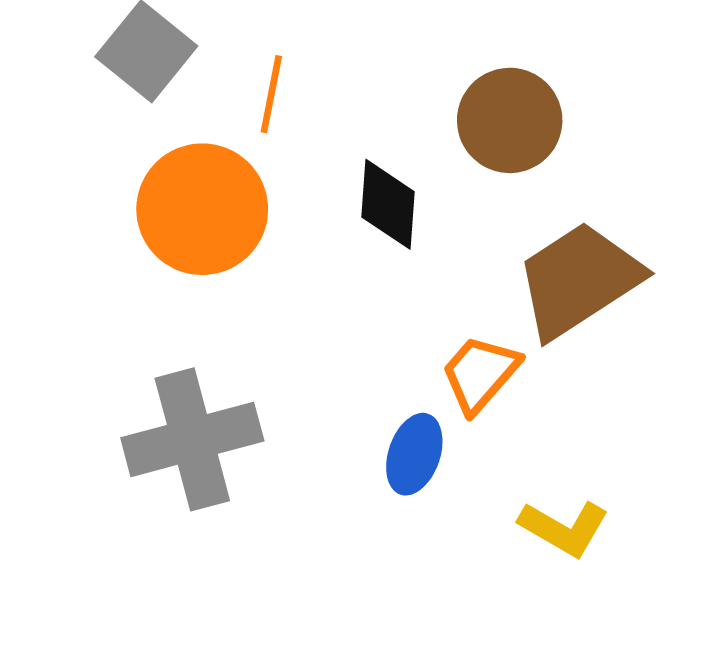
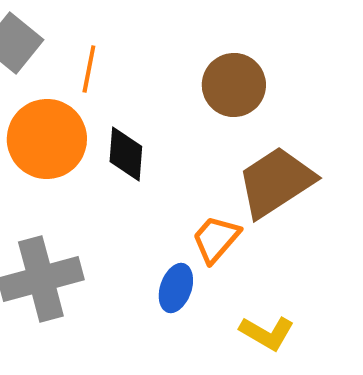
black diamond: (388, 204) -> (126, 154), moved

